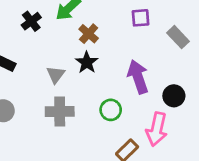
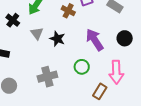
brown cross: (89, 34) -> (68, 11), moved
gray triangle: (56, 75) -> (37, 33), moved
black circle: (174, 96) -> (125, 38), moved

